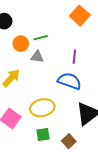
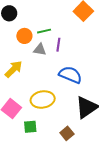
purple line: (74, 57) -> (58, 45), moved
green square: (43, 134) -> (30, 127), moved

